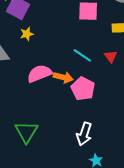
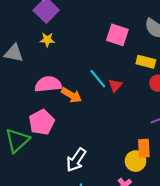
red triangle: (111, 56) -> (115, 85), moved
pink pentagon: (83, 89) -> (42, 122), moved

